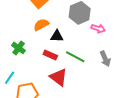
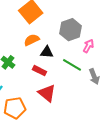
pink arrow: (98, 28) -> (88, 46), turned -80
green line: (75, 57) -> (72, 65), moved

